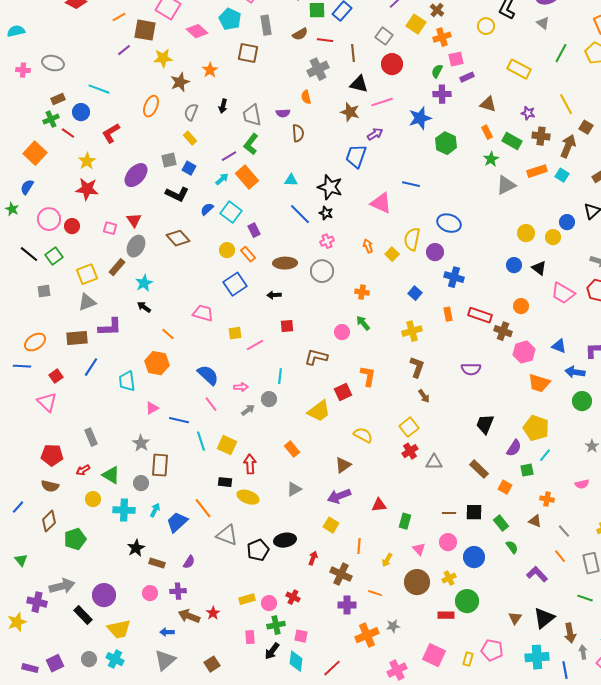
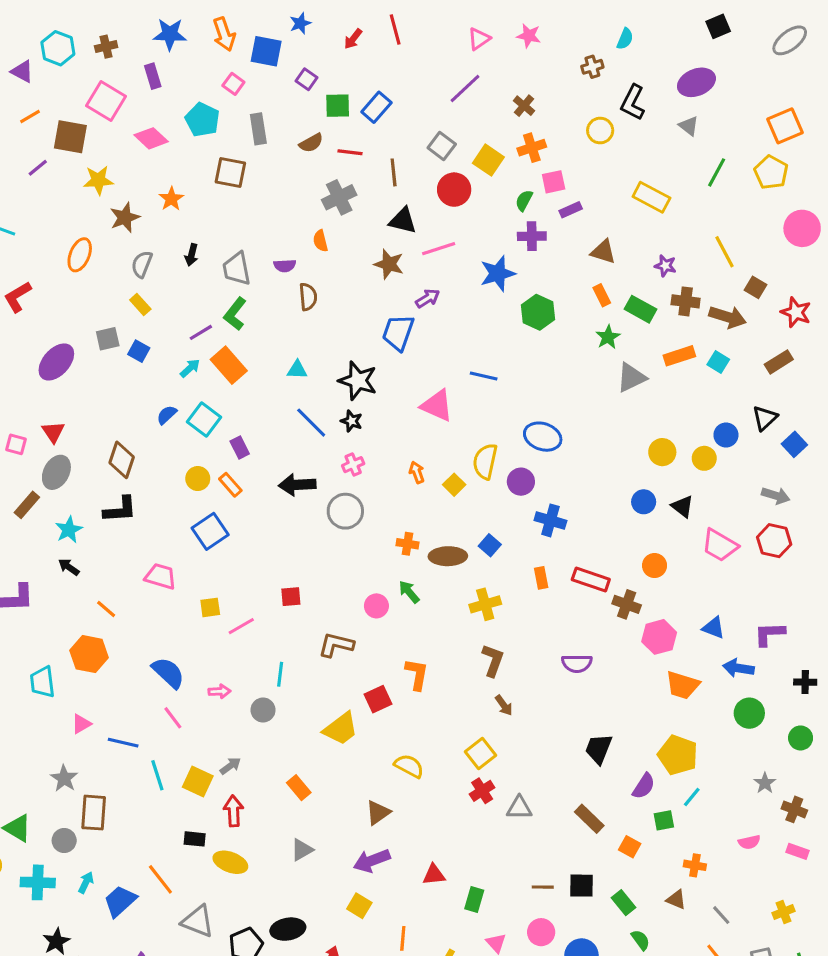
yellow square: (416, 24) -> (488, 160), moved
brown arrow: (568, 146) -> (728, 317), turned 85
black L-shape: (177, 194) -> (120, 510), moved, turned -30
brown diamond: (178, 238) -> (122, 460), turned 60
brown ellipse: (285, 263) -> (448, 556), moved
black arrow: (274, 295) -> (297, 485), moved, size x1.6
gray arrow: (248, 410) -> (230, 766), moved

